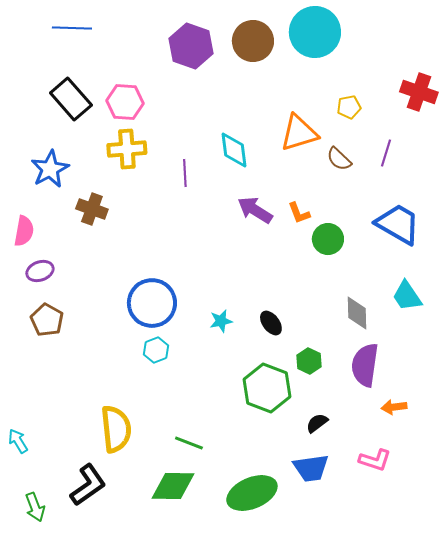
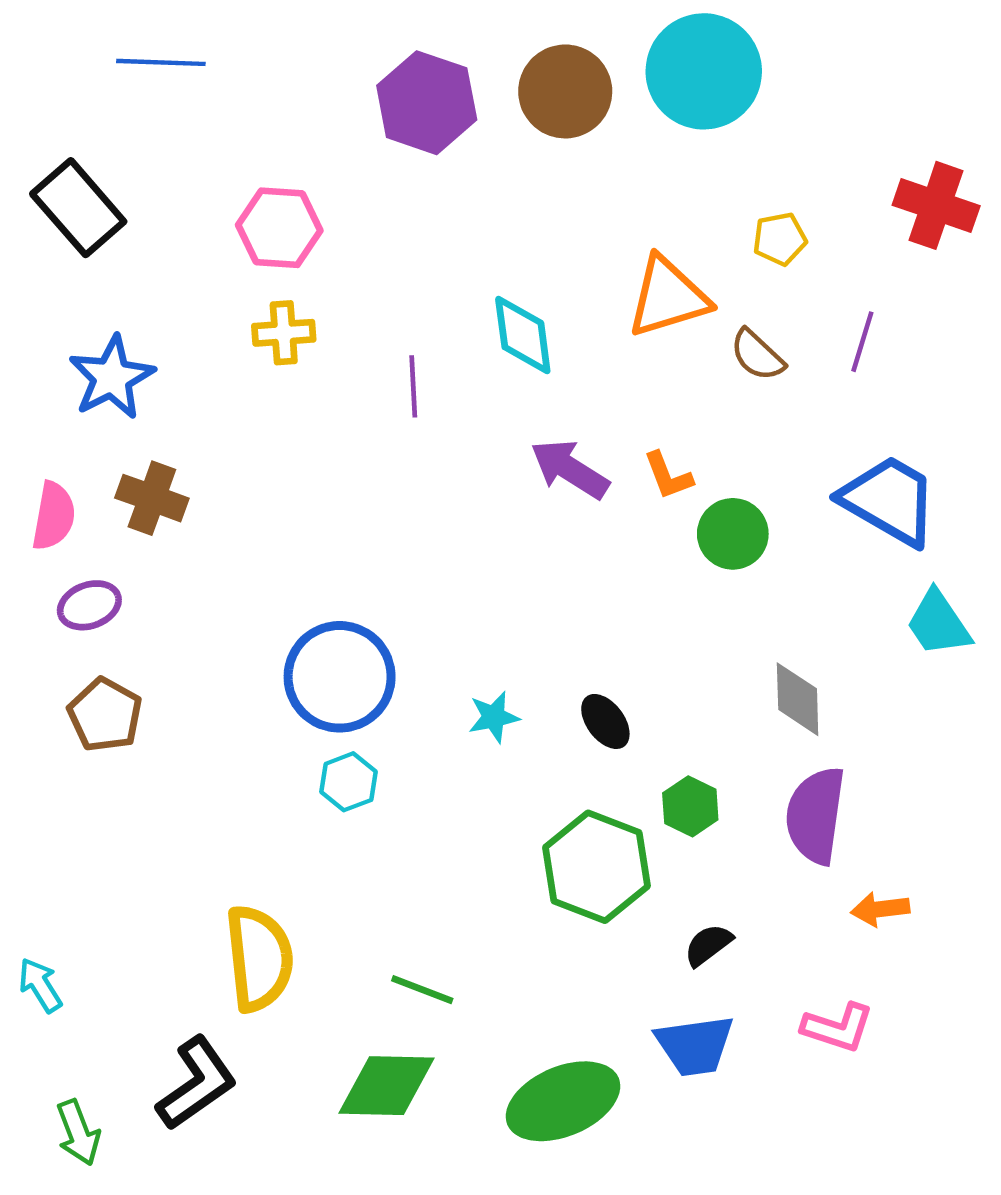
black rectangle: (71, 99) -> (78, 208), moved
yellow cross: (127, 149) -> (284, 333), size x0.7
brown cross: (92, 209) -> (152, 498), moved
cyan trapezoid: (407, 296) -> (938, 623), moved

